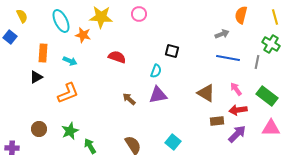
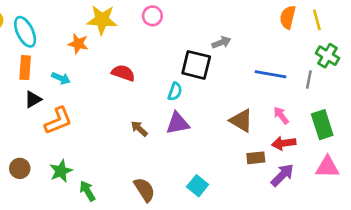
yellow line: (275, 17) -> (317, 20), moved
cyan ellipse: (61, 21) -> (25, 32), moved
gray arrow: (222, 34) -> (221, 42), moved
black square: (172, 51) -> (196, 65), size x1.6
black triangle: (36, 77) -> (33, 99), moved
green rectangle: (267, 96) -> (322, 125), turned 35

